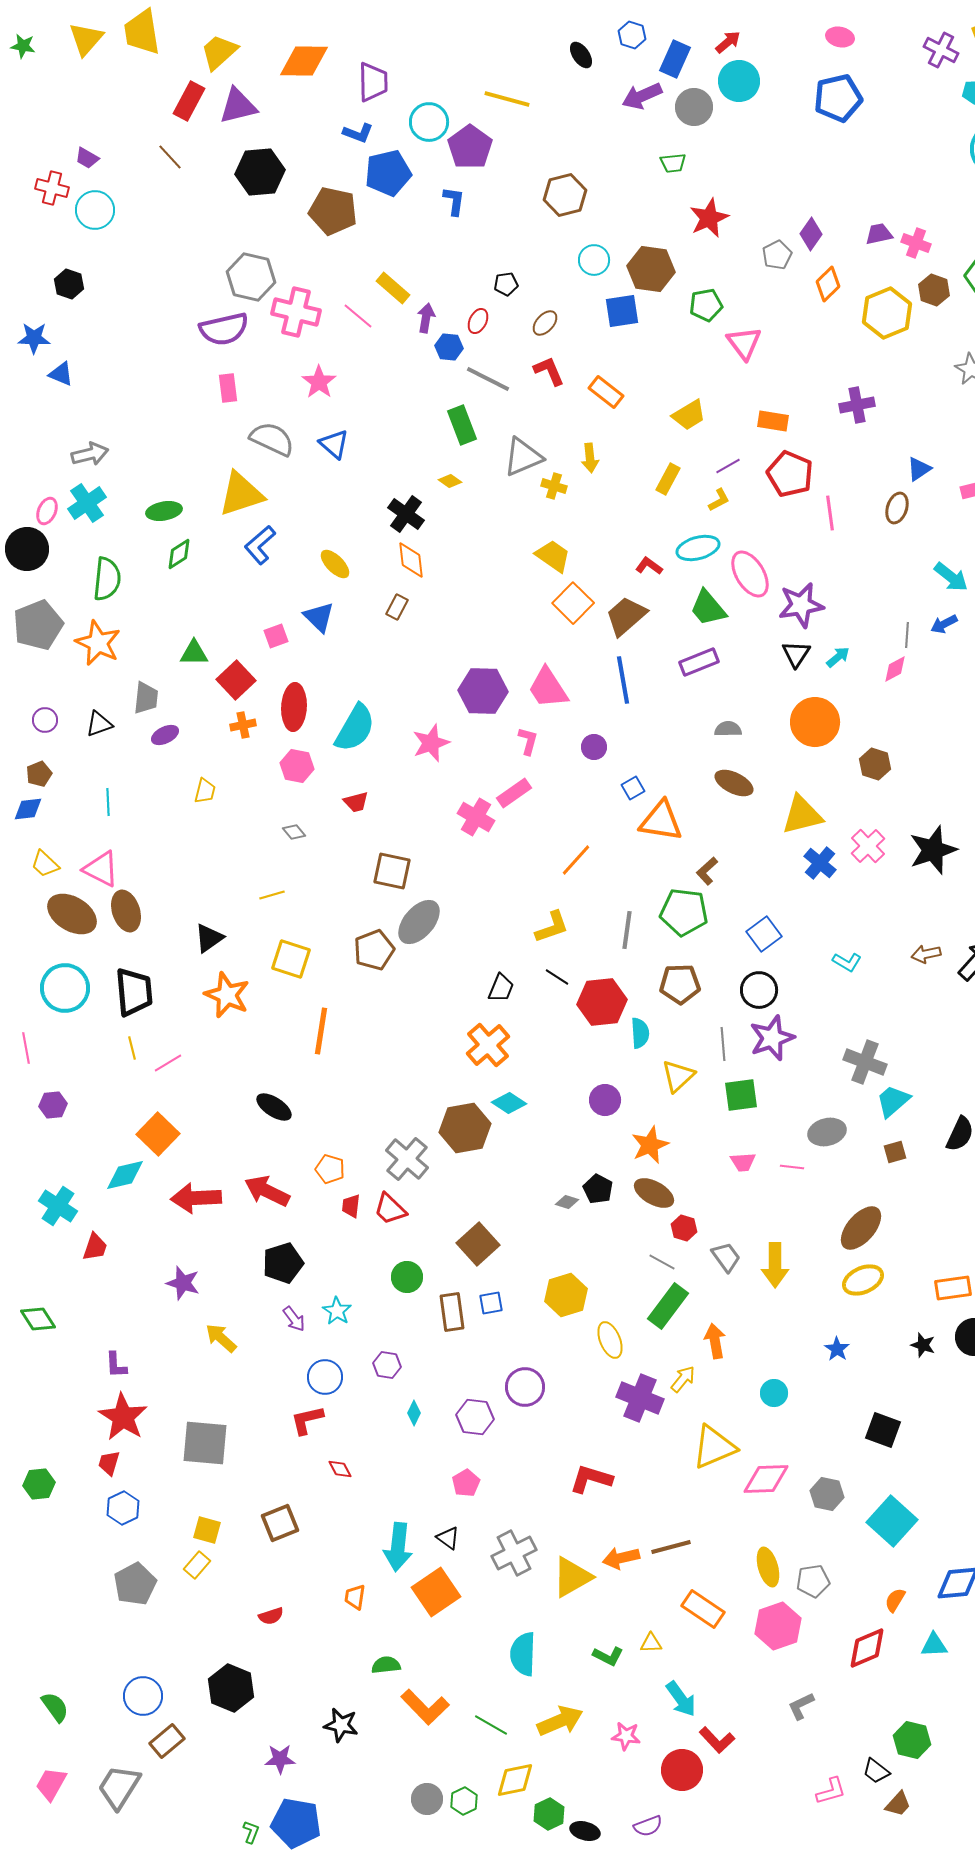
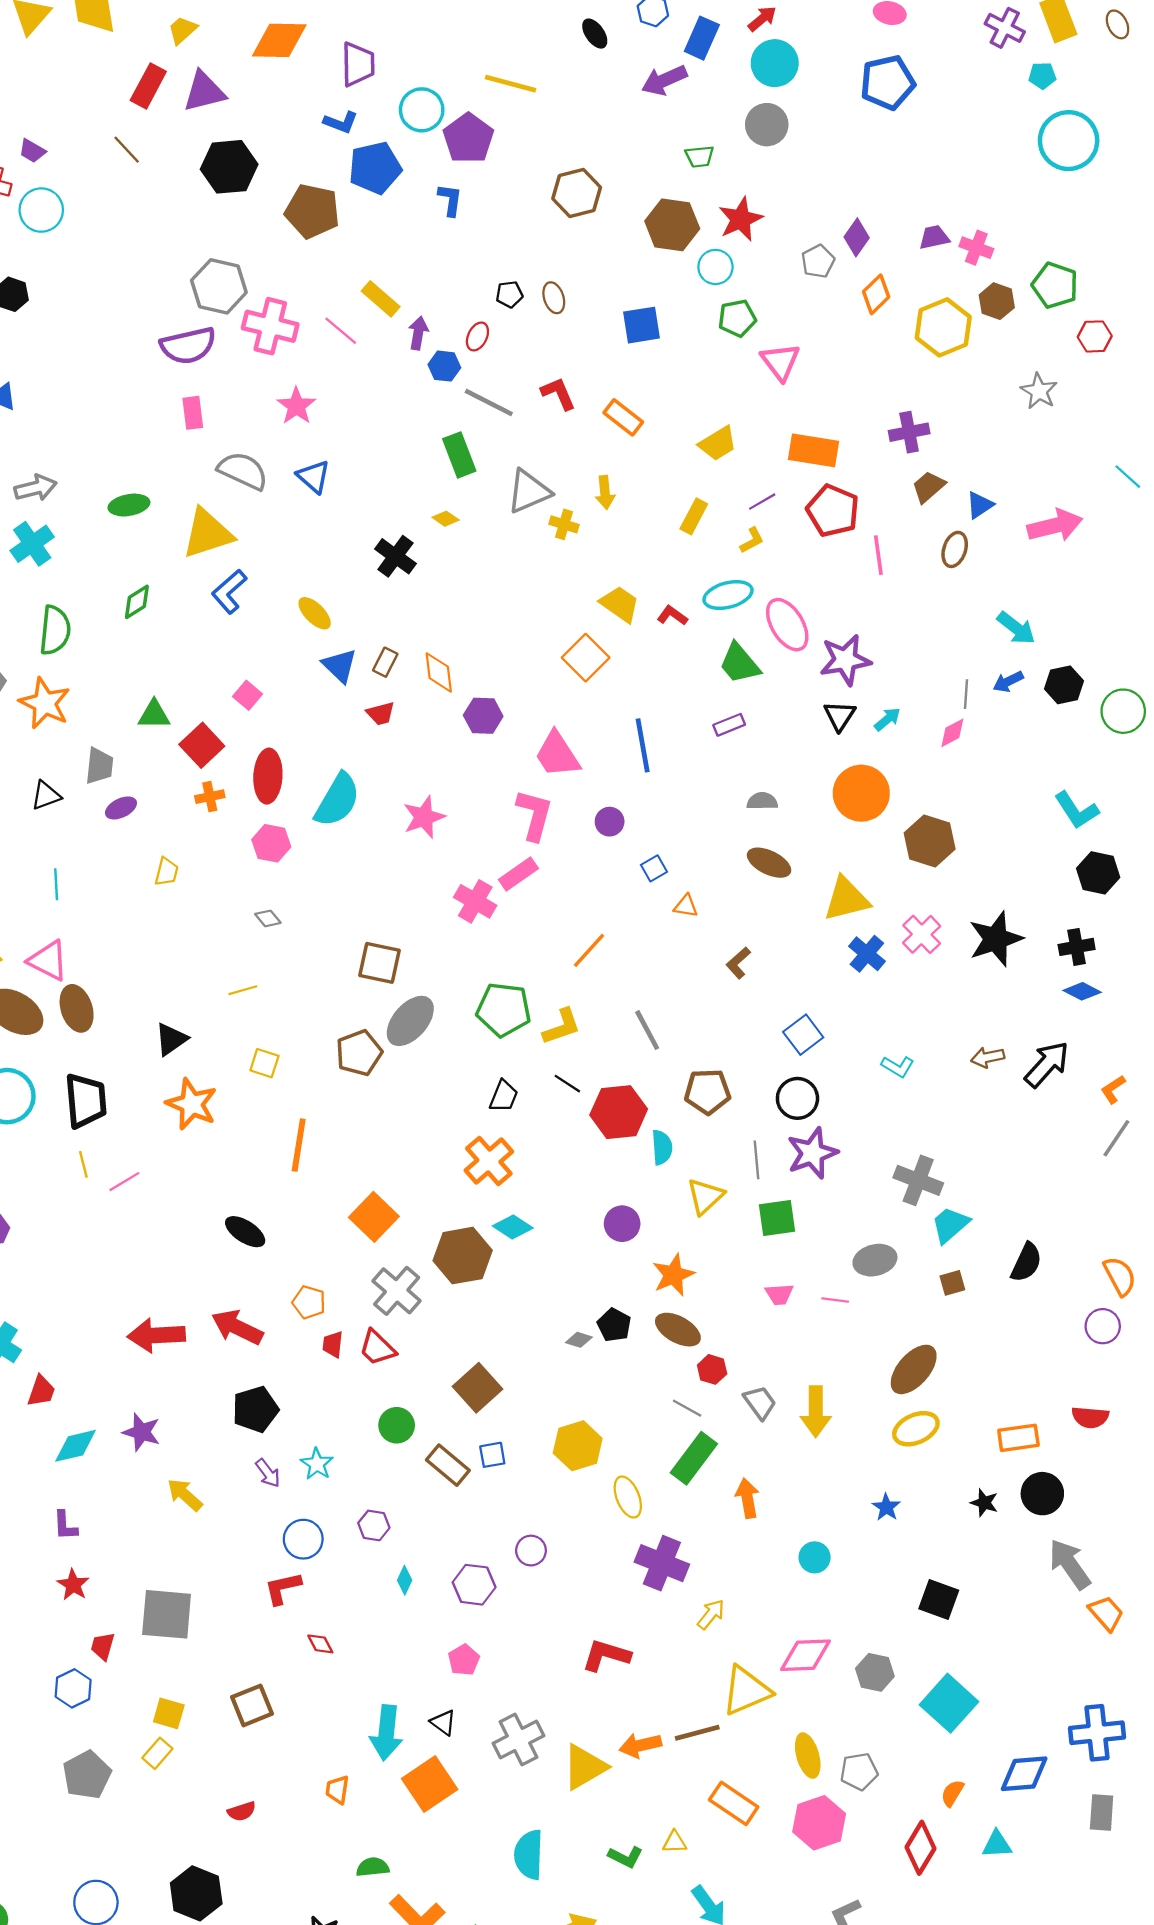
yellow trapezoid: (219, 52) -> (182, 30), size x0.7
gray circle: (694, 107) -> (767, 125), moved
cyan circle: (594, 260) -> (715, 267), moved
brown hexagon: (651, 269) -> (672, 225), moved
brown ellipse: (545, 323) -> (554, 298), moved, turned -60
orange rectangle: (773, 421) -> (813, 450), size x1.4
green ellipse: (164, 511) -> (129, 505), moved
yellow trapezoid: (553, 556) -> (620, 604), moved
orange diamond: (411, 560) -> (439, 672), moved
brown trapezoid: (626, 616) -> (928, 487), moved, size x0.7
blue triangle: (319, 617) -> (340, 666), moved
pink square: (276, 636) -> (247, 695), turned -30
purple rectangle: (699, 662) -> (729, 725), size x0.7
purple hexagon: (483, 691) -> (483, 716), moved, size x0.7
pink L-shape: (528, 741) -> (534, 815), size x1.6
brown hexagon: (875, 764) -> (930, 841), size x1.4
red trapezoid: (356, 802) -> (381, 713), moved
orange triangle: (661, 821) -> (686, 906), size x0.5
green pentagon: (684, 912) -> (504, 1010), moved
gray line: (627, 930) -> (647, 1030), turned -36
yellow square: (291, 959) -> (264, 1063), size x0.7
orange square: (158, 1134) -> (374, 1217), moved
cyan diamond: (125, 1175) -> (75, 1446), moved
brown rectangle: (452, 1312) -> (448, 1465), turned -42
yellow arrow: (683, 1379) -> (711, 1614), moved
purple circle: (525, 1387) -> (531, 1551), size x0.7
red star: (123, 1417) -> (73, 1585), size x0.6
yellow triangle: (714, 1447) -> (746, 1691), moved
red trapezoid: (109, 1463) -> (103, 1646), moved
red diamond: (867, 1648) -> (920, 1848), turned -36

